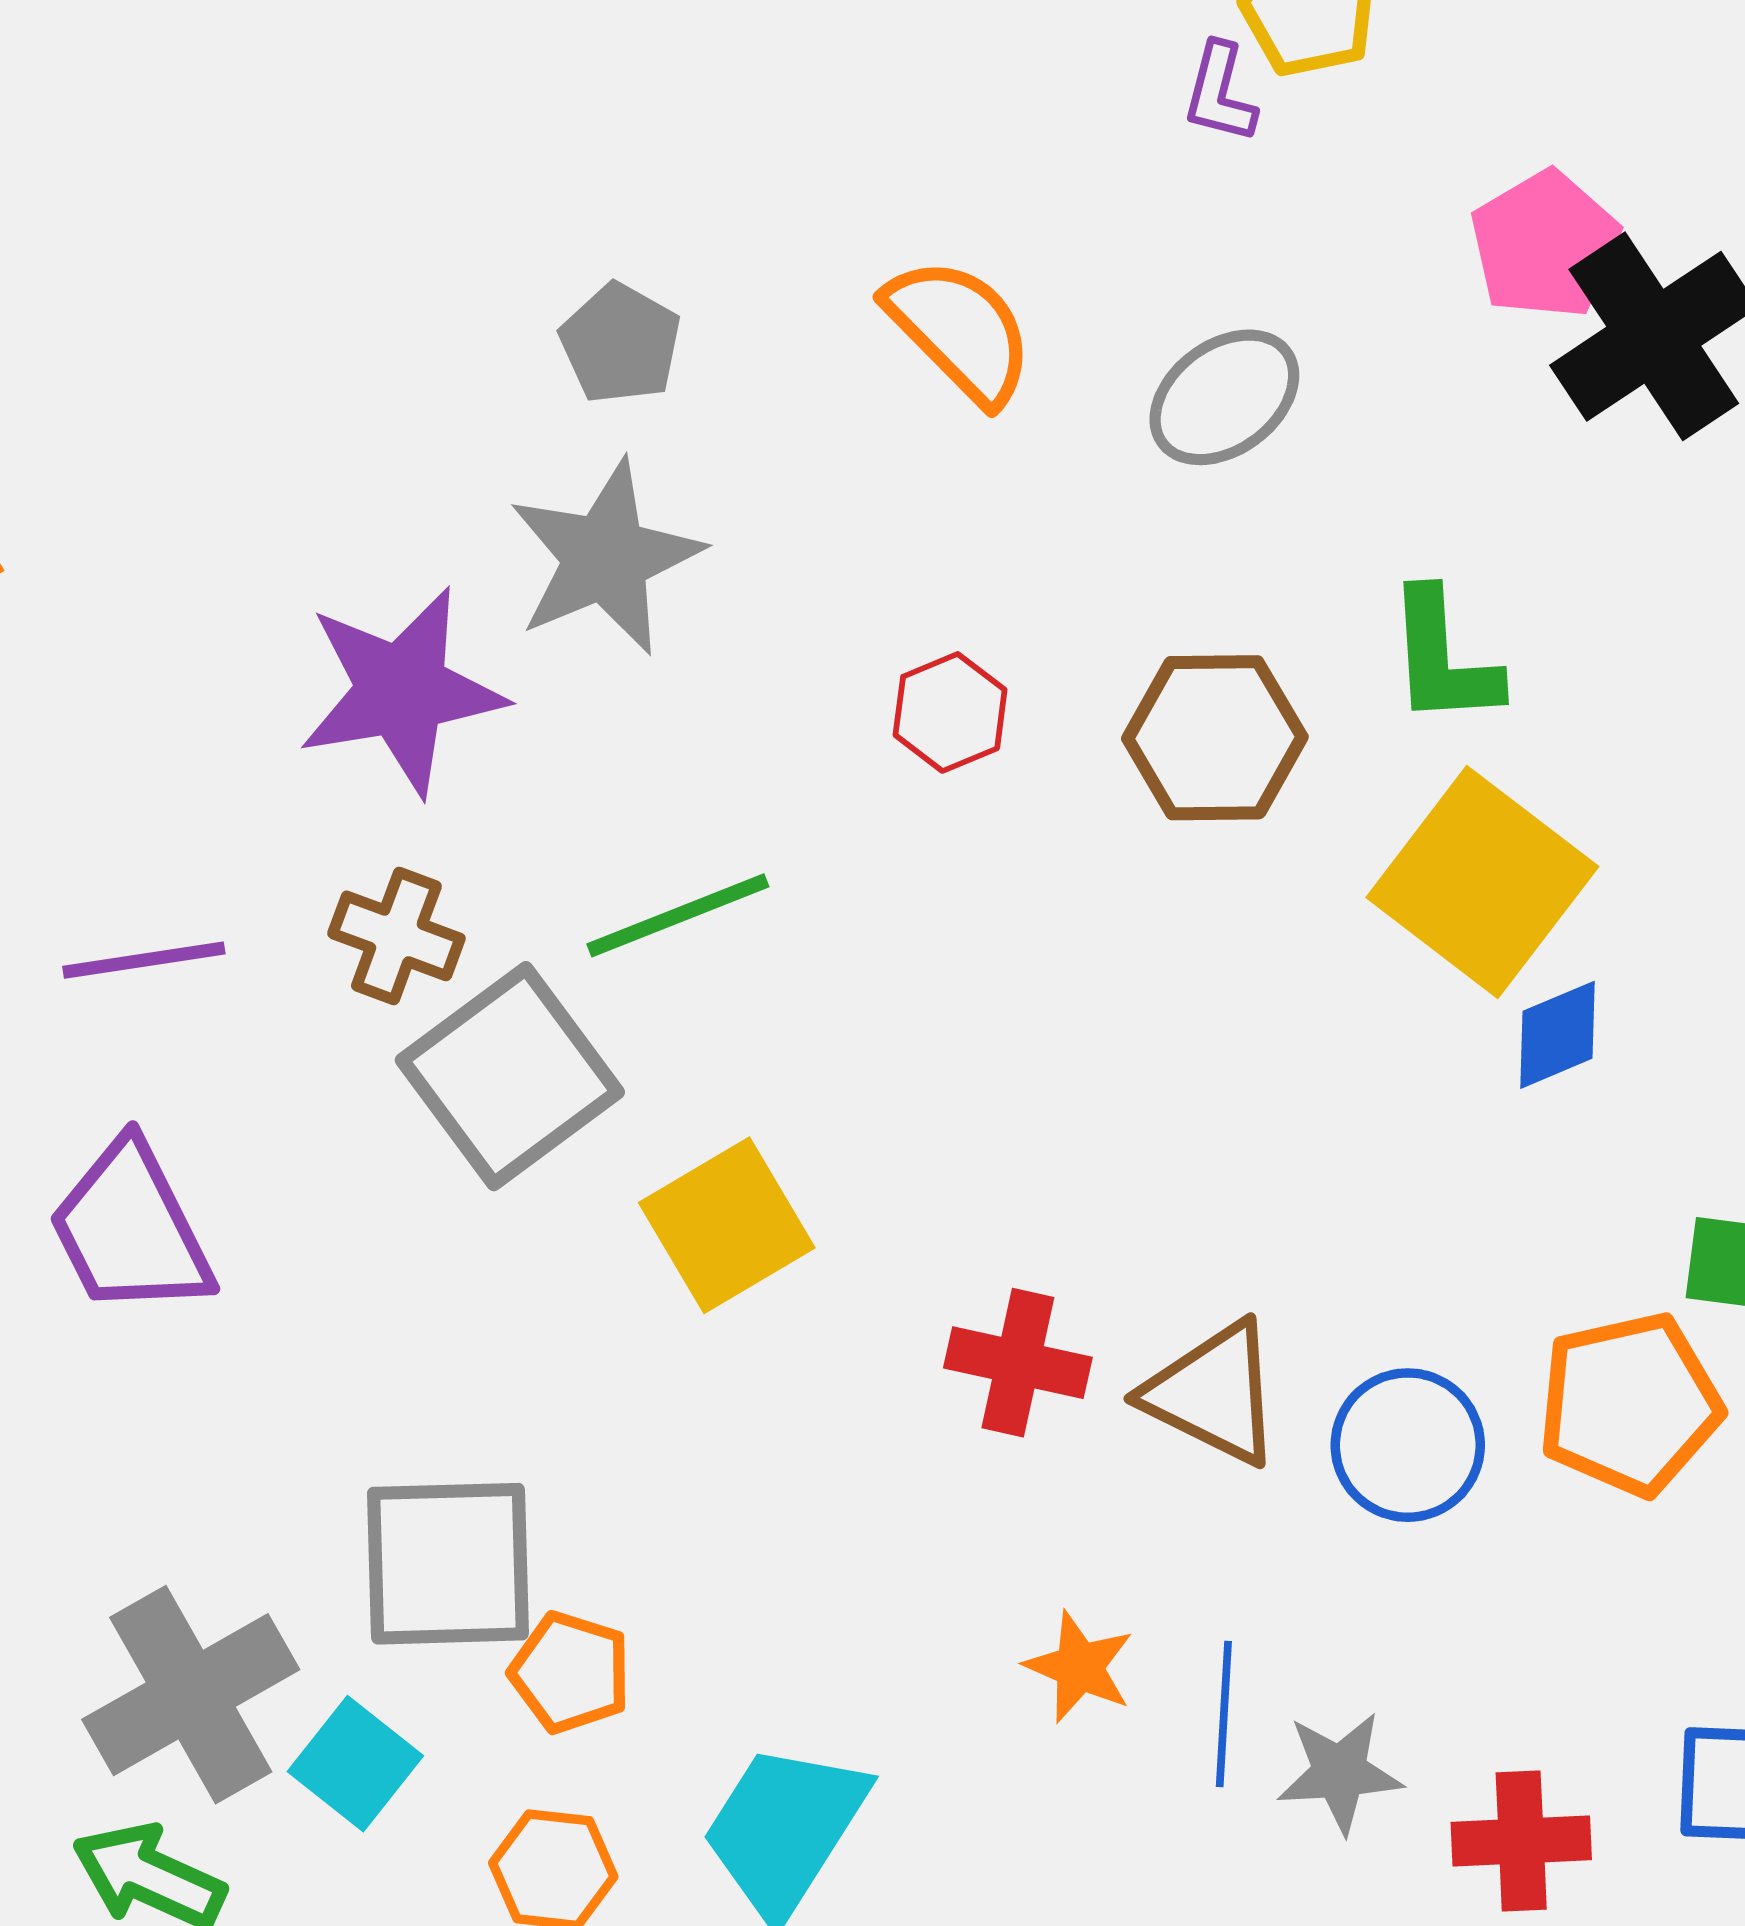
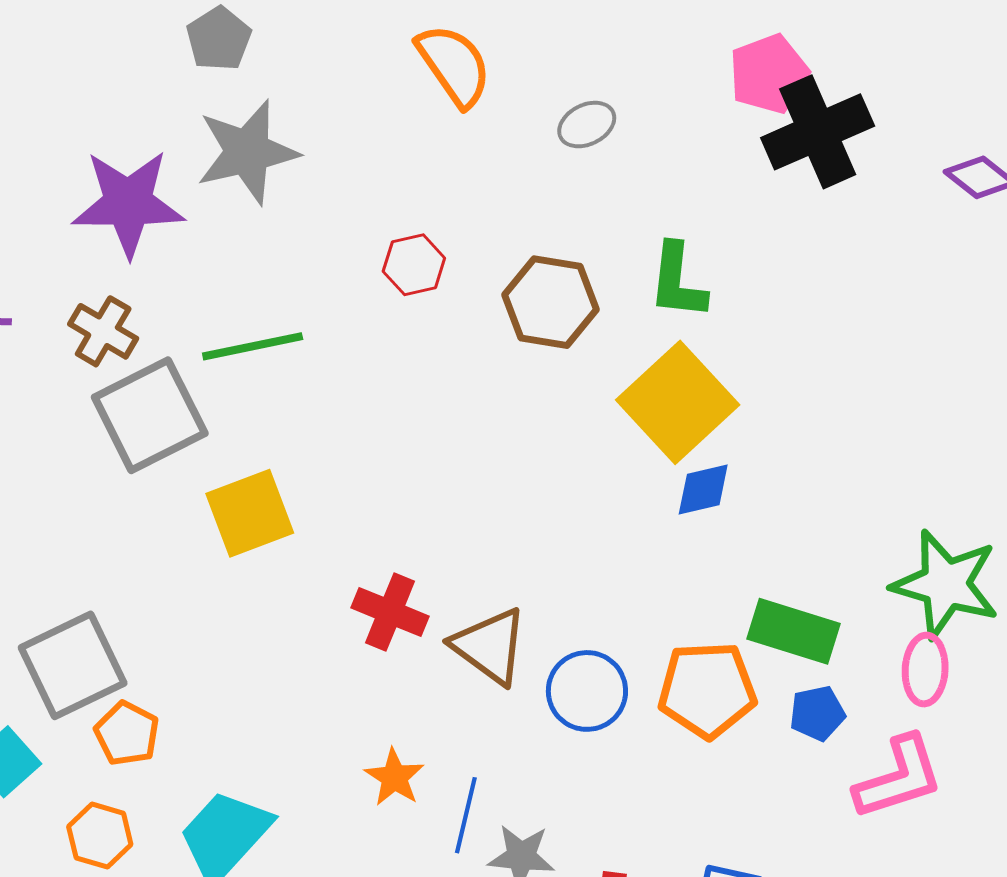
gray pentagon: (620, 343) -> (219, 39), moved
gray ellipse: (1224, 397) -> (587, 125), size x0.7
gray square: (448, 1564) -> (73, 665), turned -34

